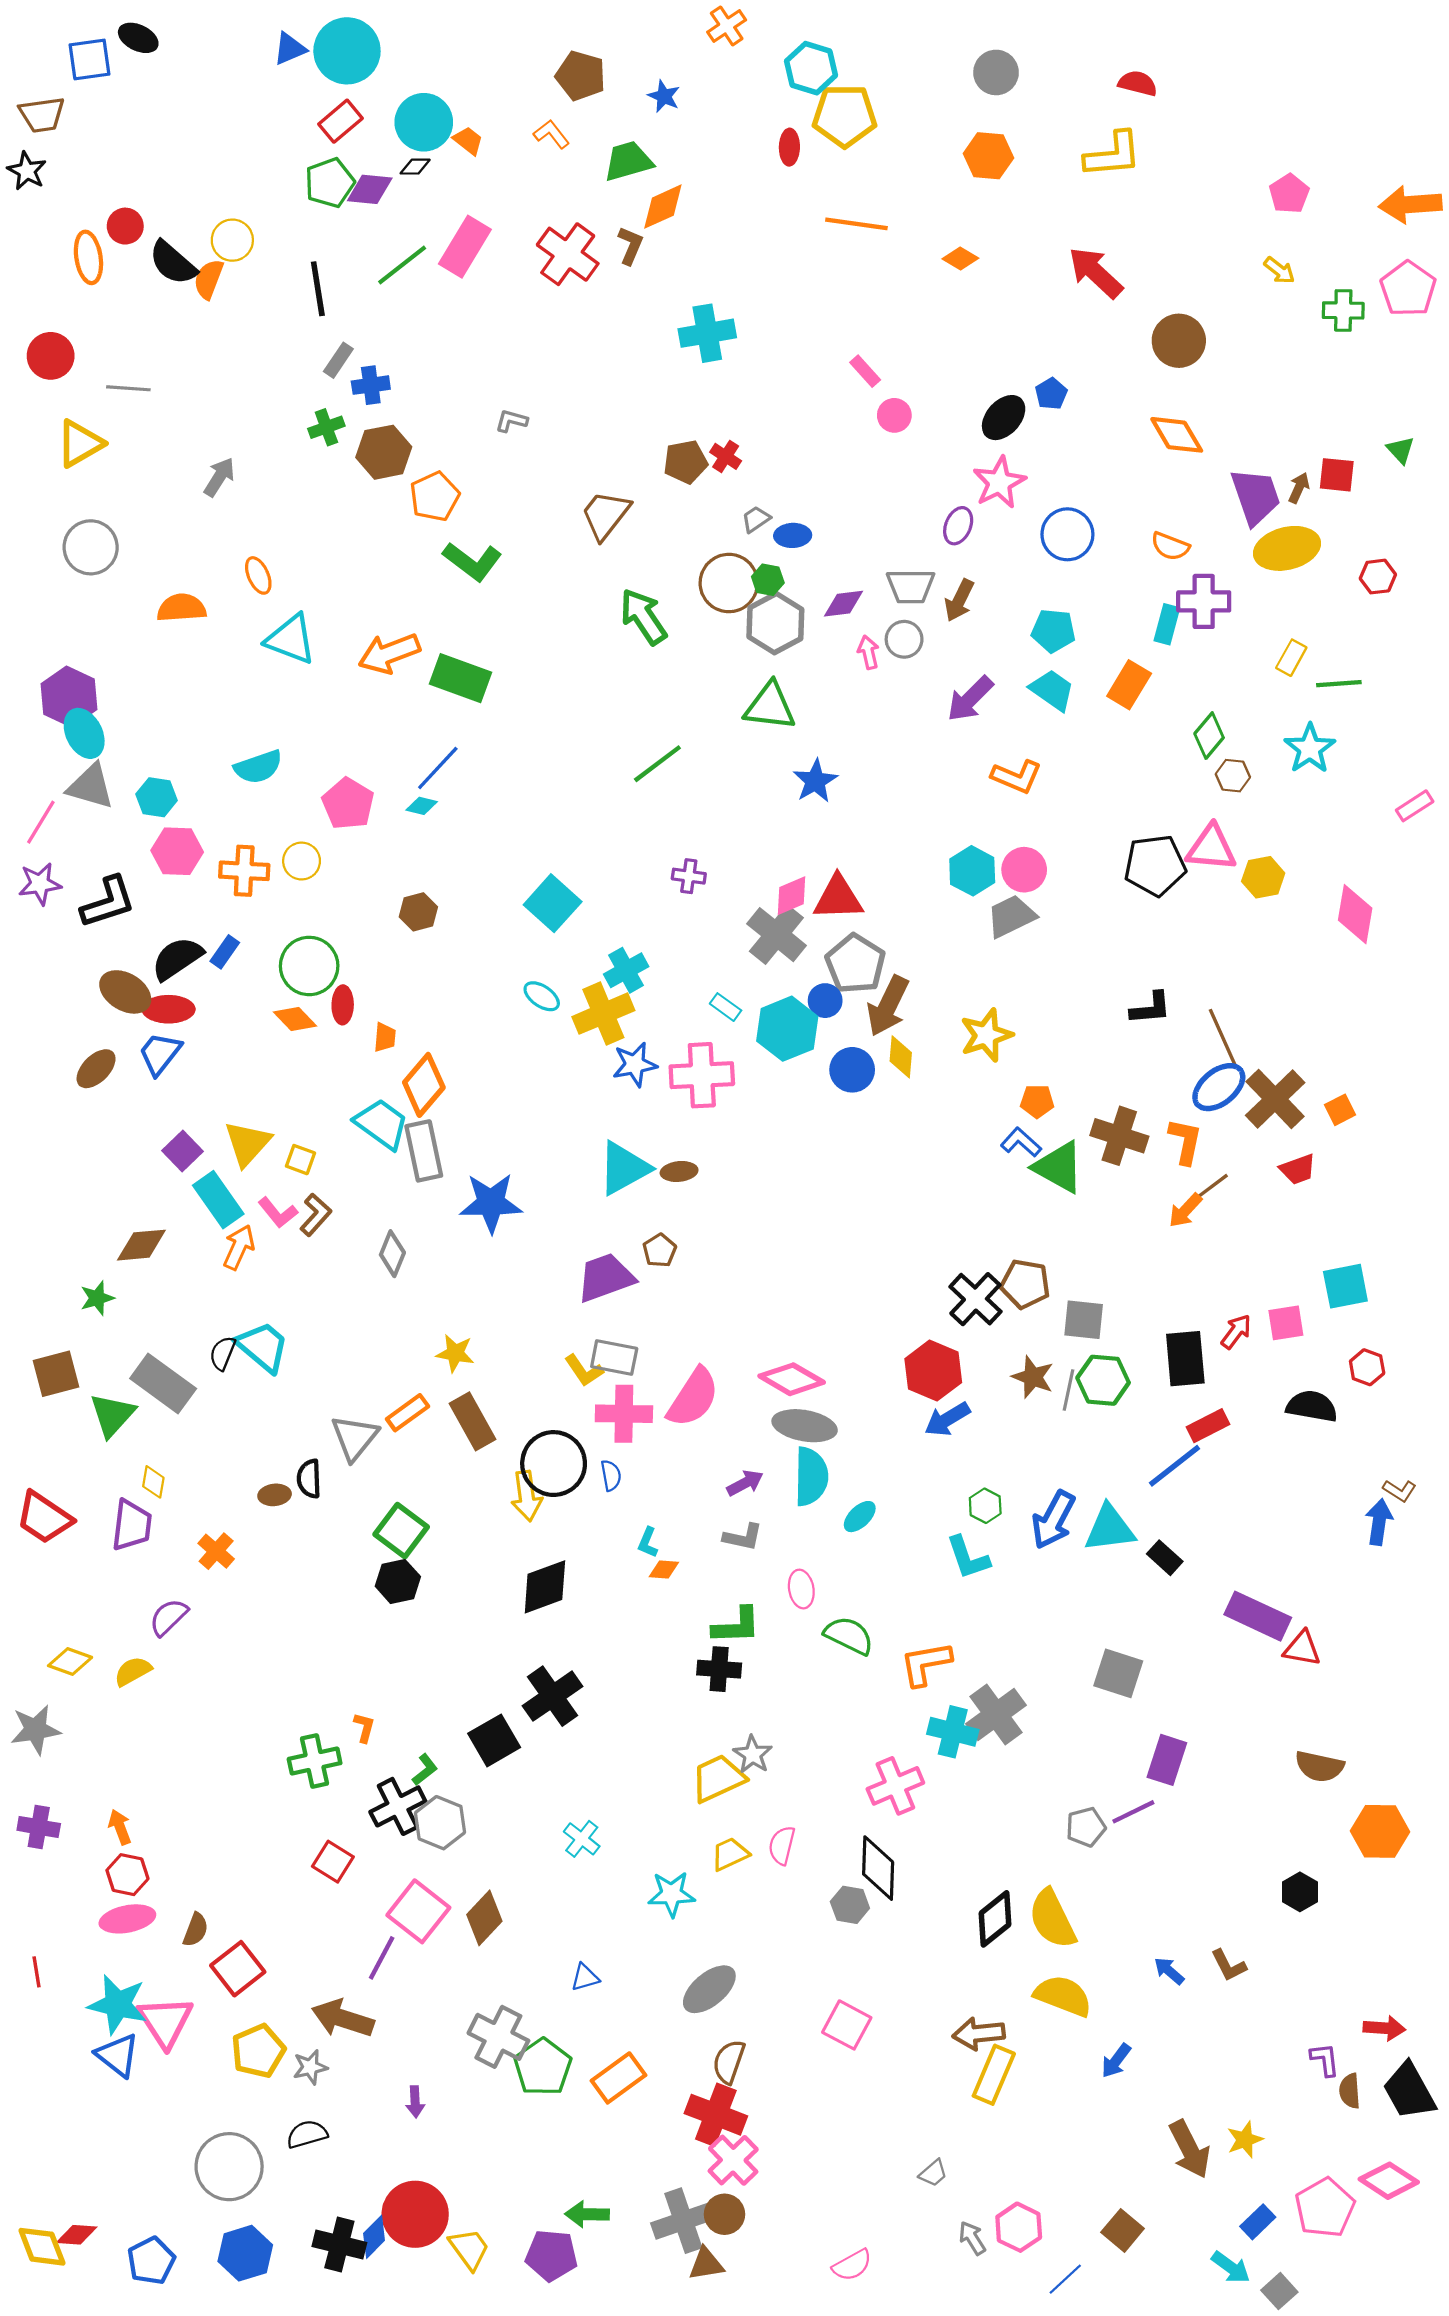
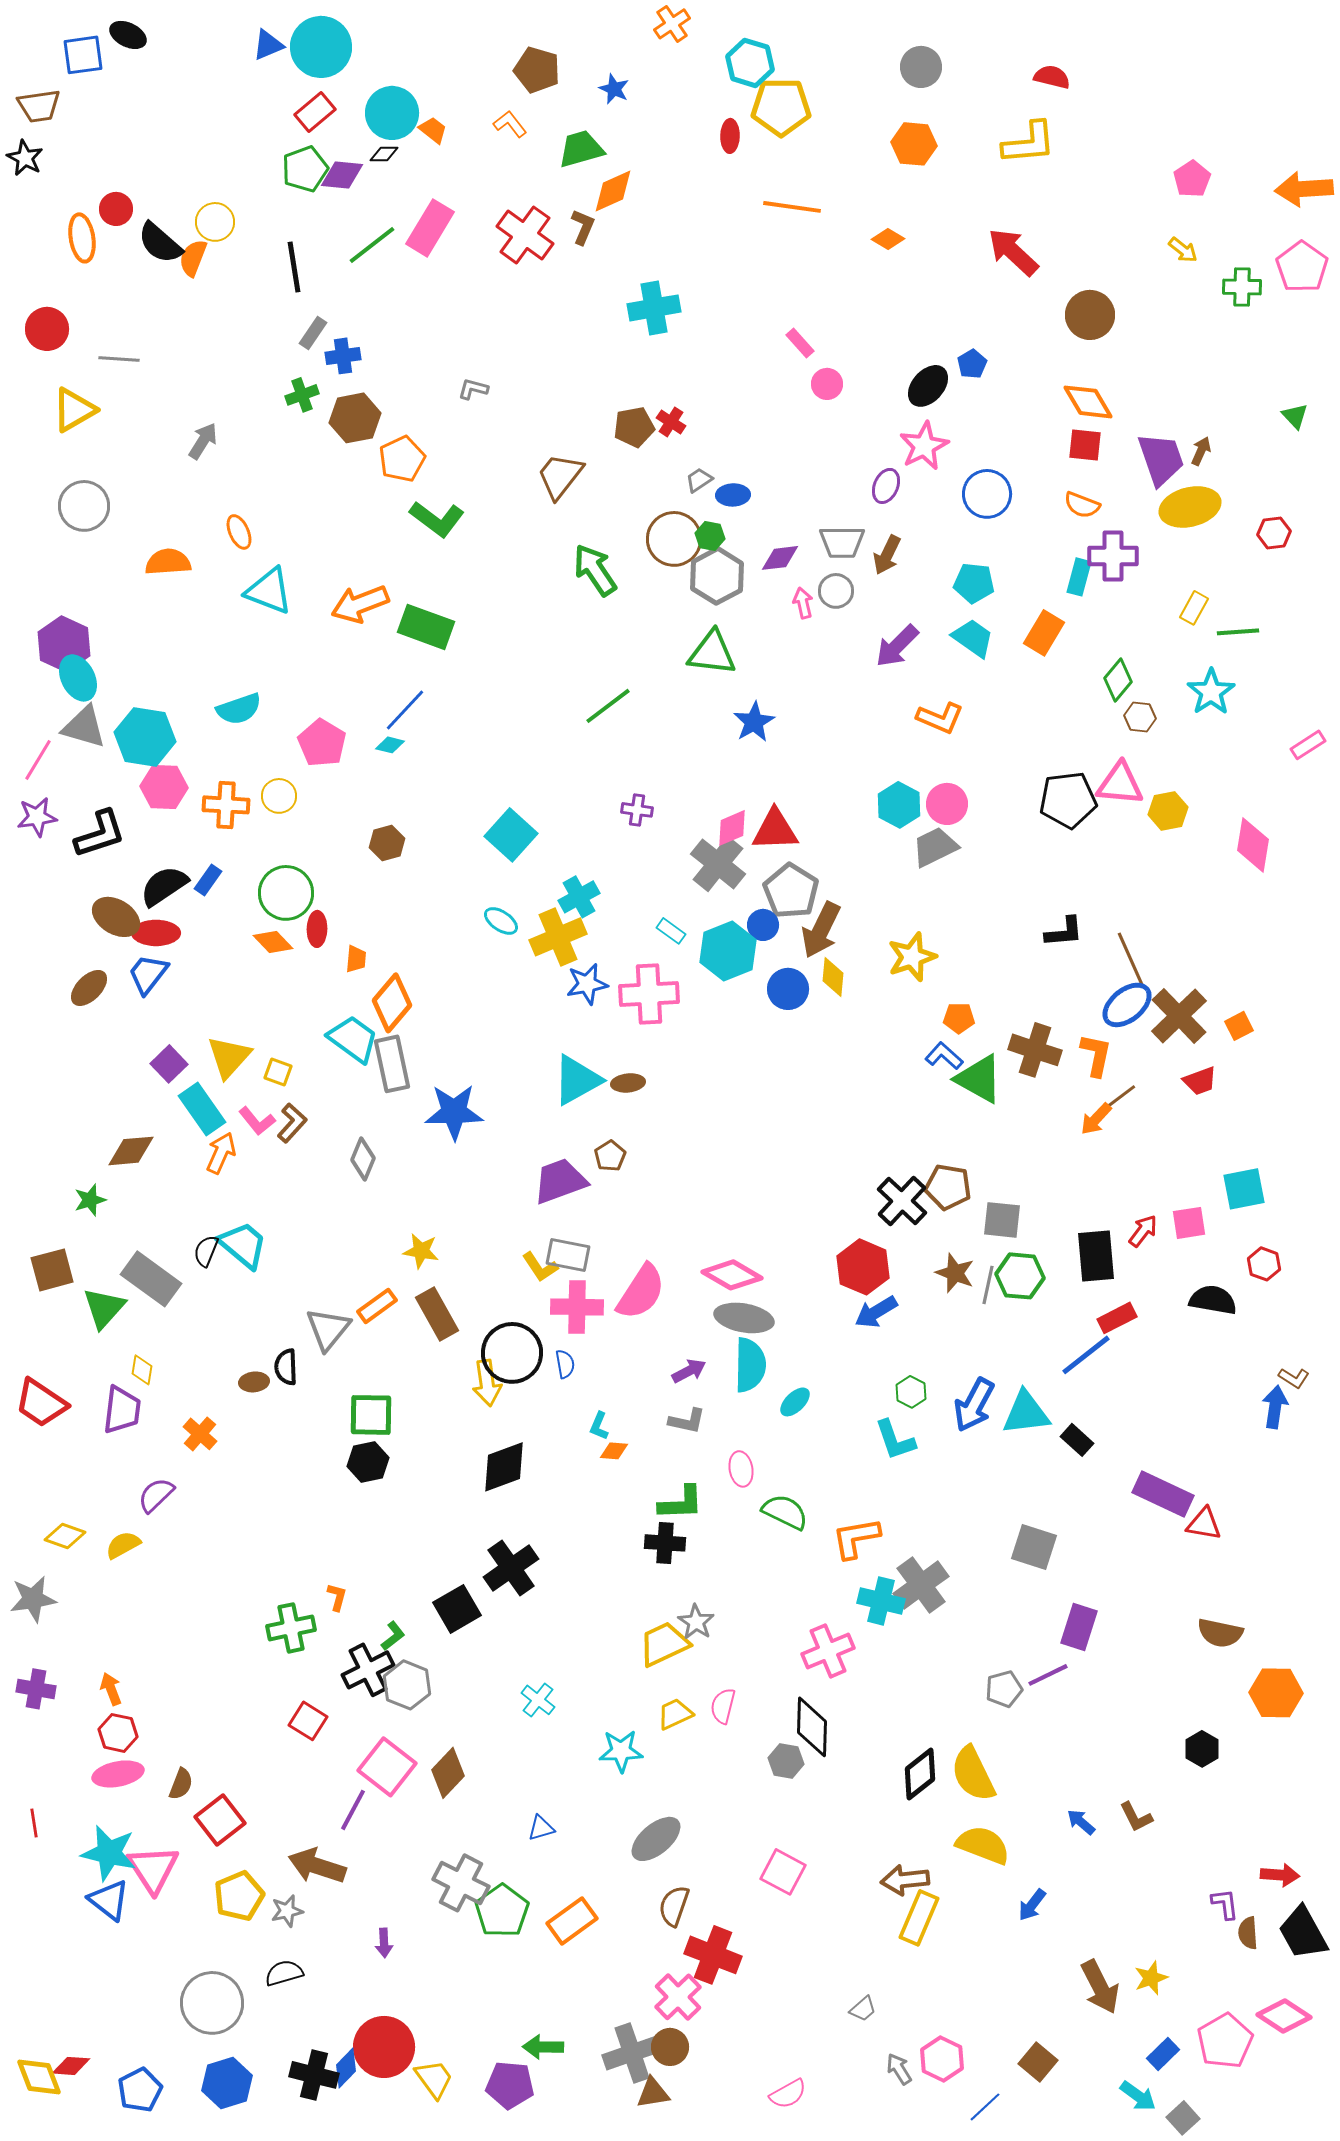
red square: (1337, 475) -> (1085, 445), moved
cyan hexagon: (157, 797) -> (145, 737), size x1.6
green square: (401, 1531) -> (371, 1415), turned -36
red cross: (716, 2115) -> (713, 1955), moved

